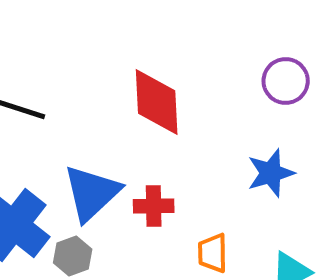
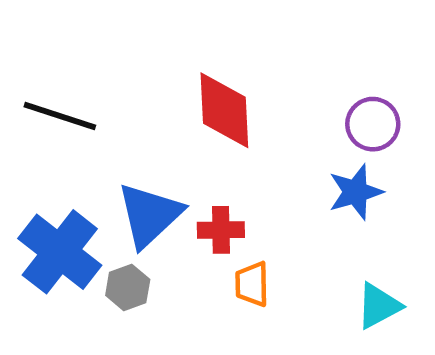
purple circle: (286, 81) -> (373, 124), moved
orange trapezoid: (213, 253) -> (252, 284), moved

